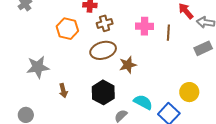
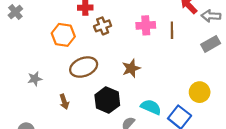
brown ellipse: (103, 50) -> (84, 67), moved
gray star: (38, 67) -> (35, 79), size x0.6

